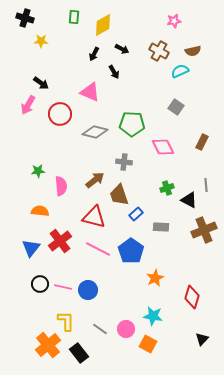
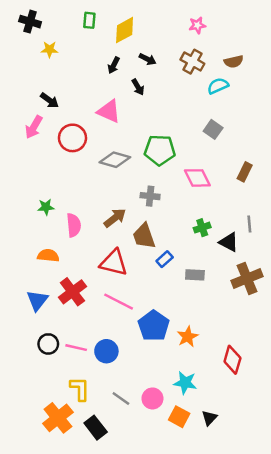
pink star: (174, 21) -> (197, 25), moved
blue pentagon: (131, 251) -> (154, 326), moved
black triangle: (202, 339) -> (209, 418), moved

